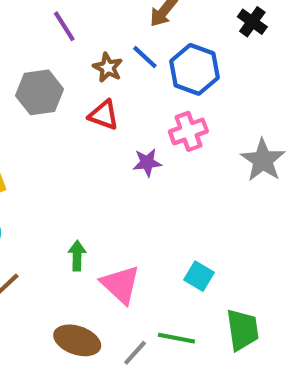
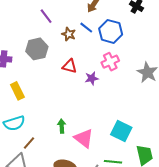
red triangle: (104, 115) -> (69, 66), moved
cyan square: (199, 276) -> (121, 131), size x1.5

